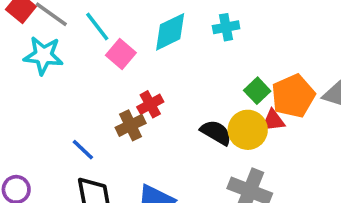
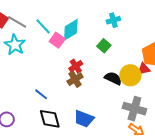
cyan diamond: (170, 32) -> (71, 30), moved
cyan star: (43, 55) -> (15, 45), turned 30
green square: (257, 91) -> (104, 46), moved
brown cross: (131, 125) -> (75, 79), moved

